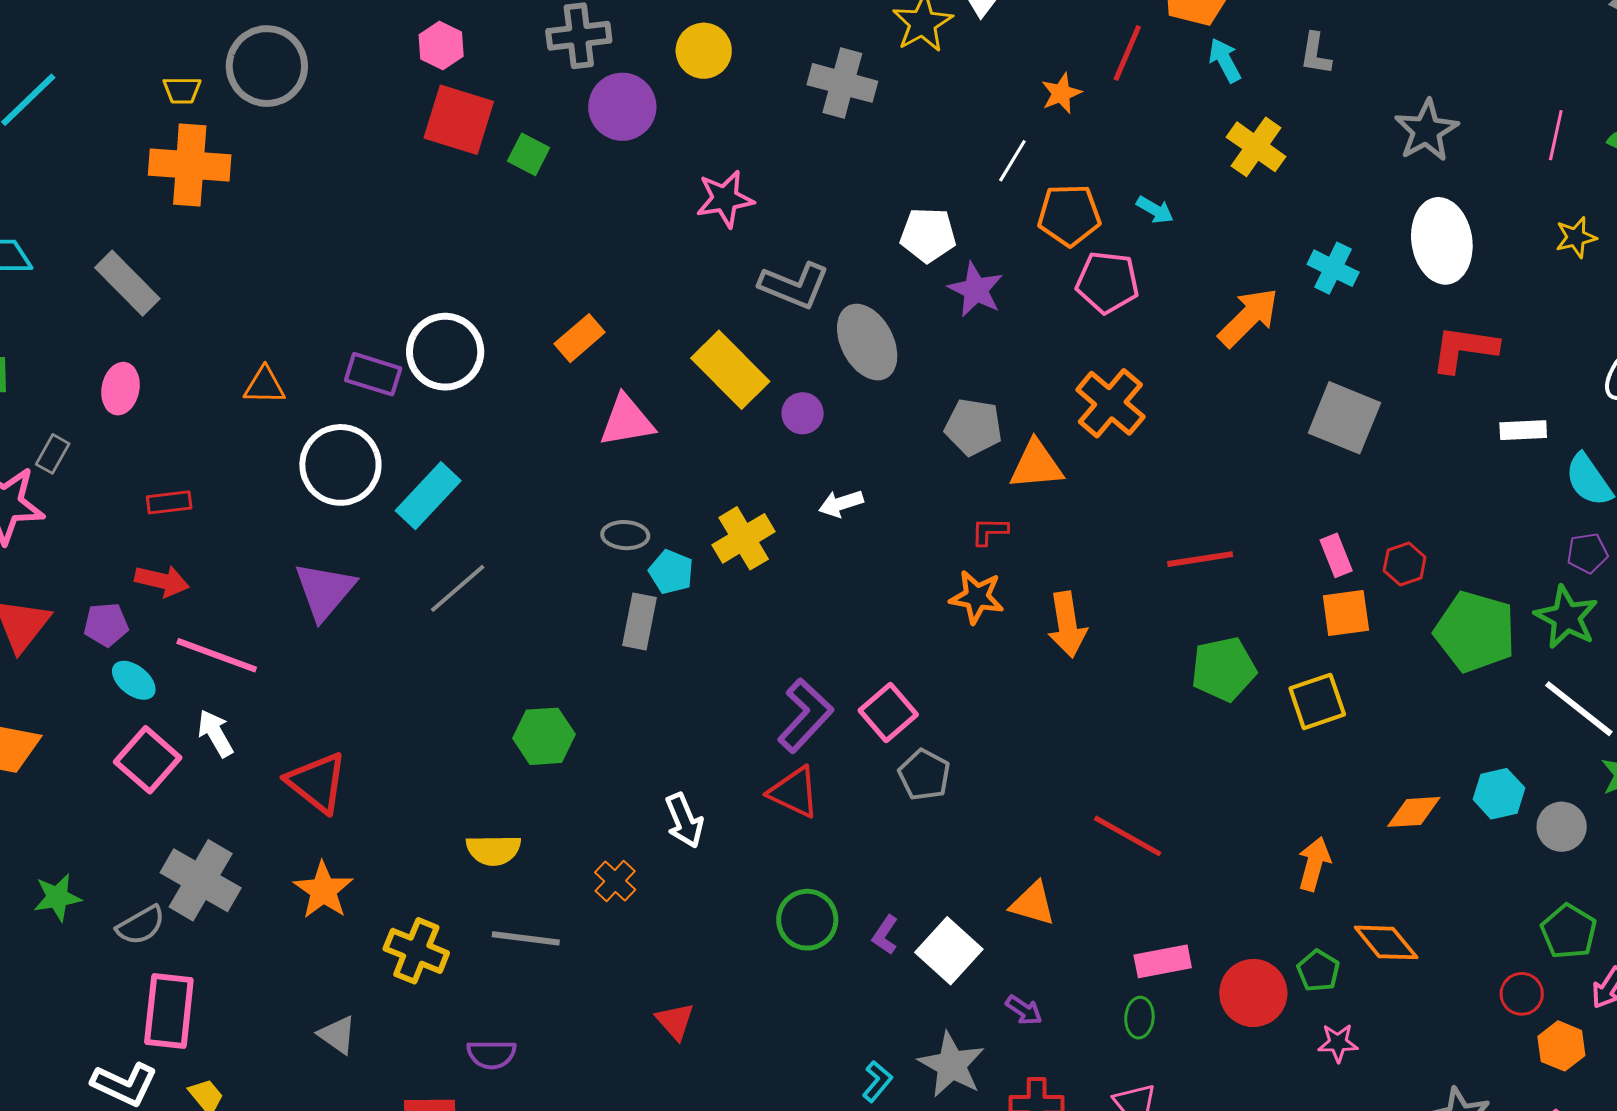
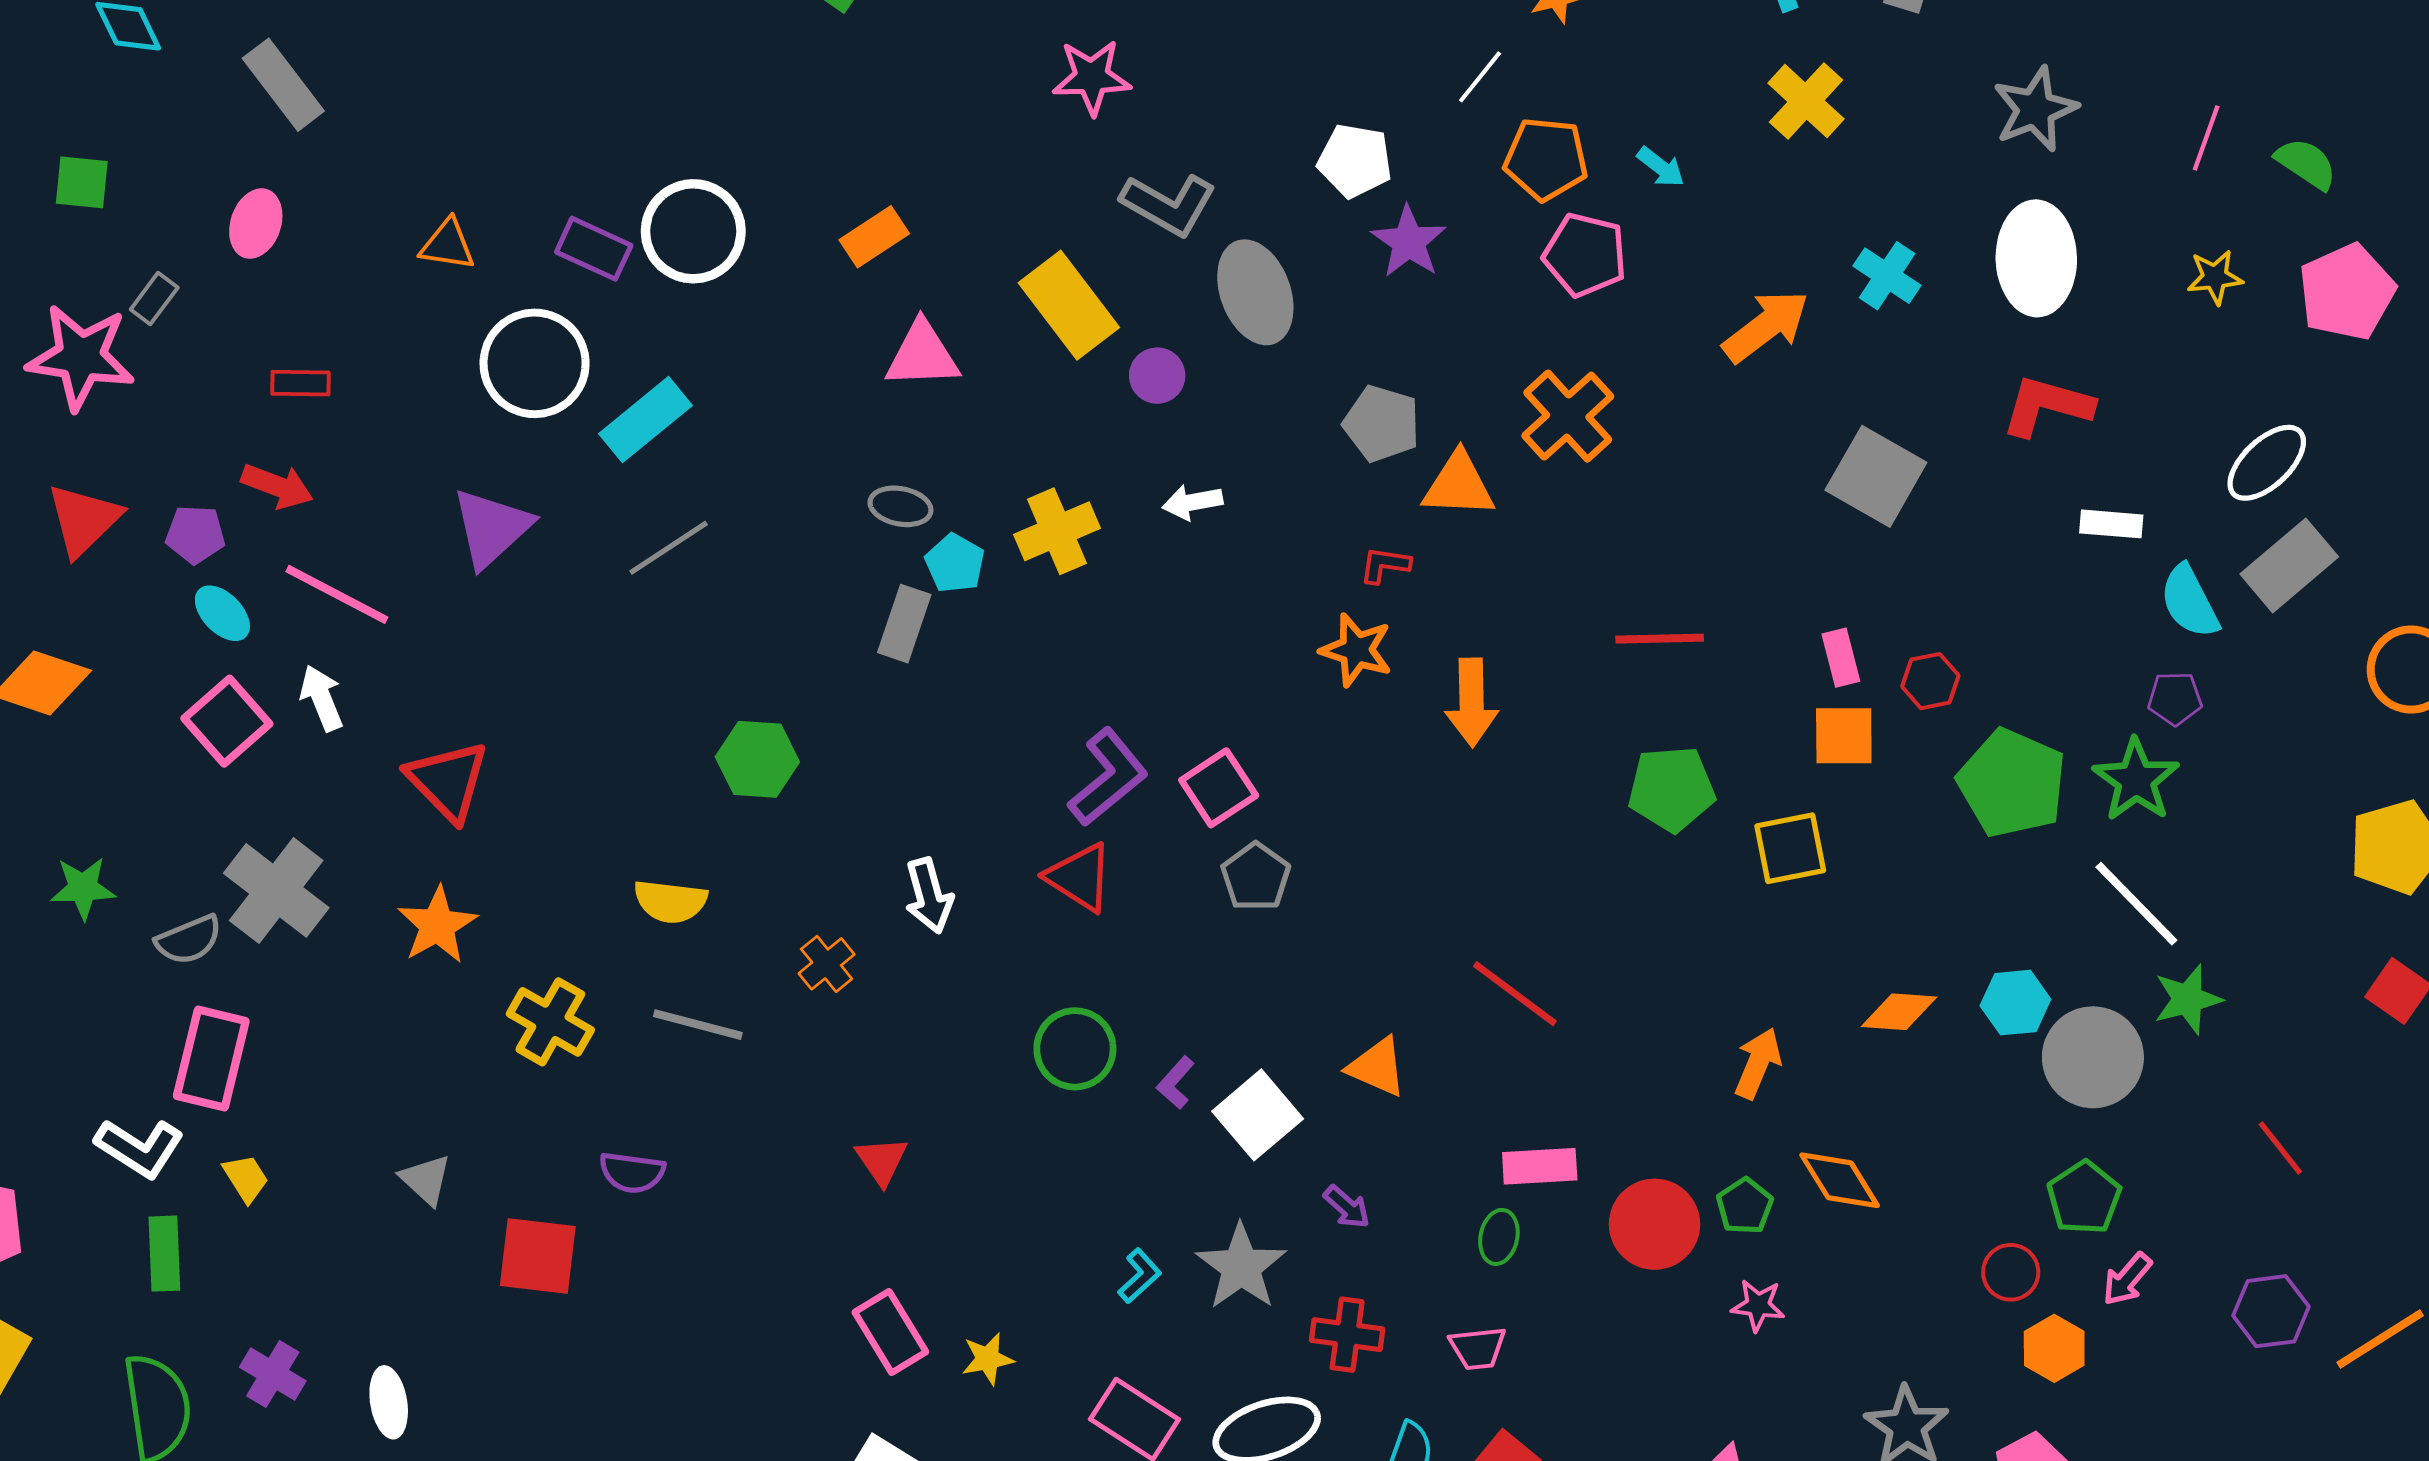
gray circle: (1562, 827) -> (2093, 1057), size x1.5
gray triangle: (337, 1035) -> (426, 1180), moved

